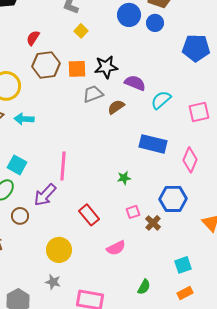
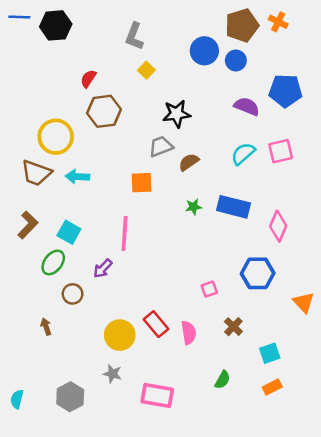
orange square: (77, 69) -> (142, 183), moved
purple semicircle: (135, 83) -> (247, 106), moved
pink square: (199, 112) -> (281, 151), moved
green star: (124, 178) -> (194, 207), moved
purple arrow: (45, 195) -> (103, 269), size x0.7
red rectangle: (89, 215) -> (156, 324), moved
brown cross: (153, 223) -> (233, 327), moved
pink semicircle: (116, 248) -> (189, 333), turned -72

